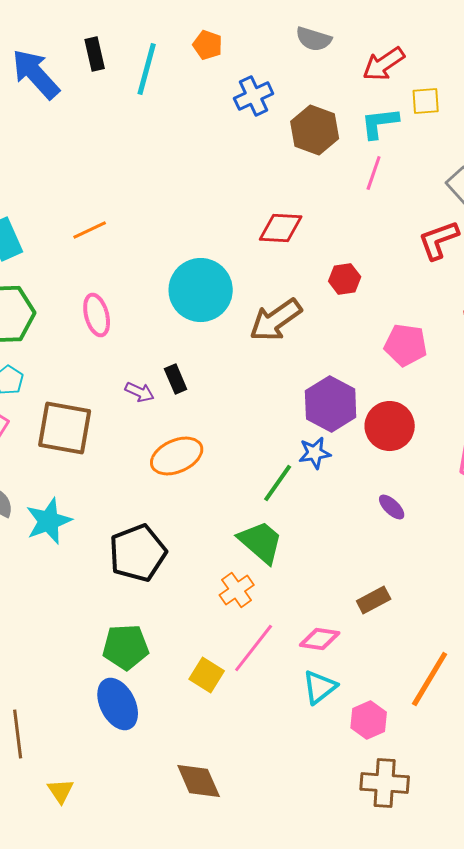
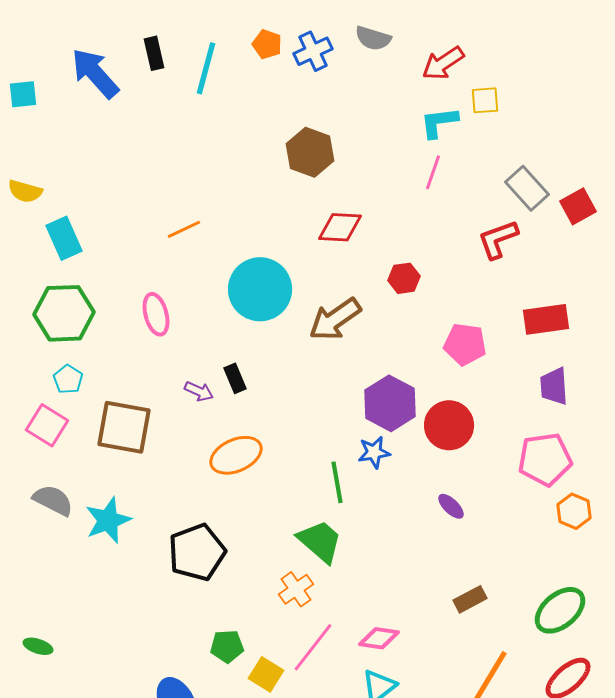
blue cross: (254, 96) -> (313, 51), moved
brown hexagon: (315, 130) -> (310, 152), moved
orange line: (90, 230) -> (184, 229), moved
green line: (278, 483) -> (337, 482), turned -45
brown rectangle: (374, 600) -> (470, 599), moved
green pentagon: (126, 647) -> (227, 646), moved, size x0.7

